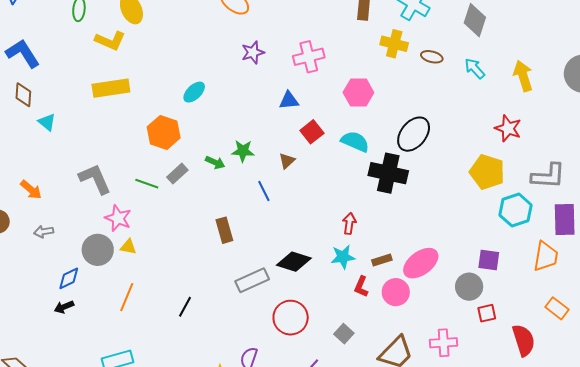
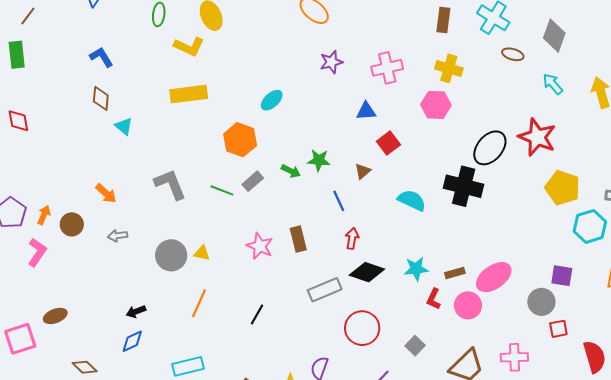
yellow cross: (394, 44) -> (449, 68), moved
blue L-shape: (23, 53) -> (101, 57), size x0.7
brown ellipse: (432, 57) -> (513, 54), moved
red star: (508, 128) -> (537, 137), moved, size x1.4
cyan semicircle: (355, 142) -> (412, 200), moved
pink star: (118, 218) -> (260, 246), moved
red arrow: (349, 223) -> (352, 238), moved
blue diamond: (69, 278) -> (132, 341), moved

